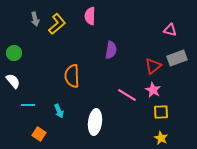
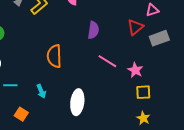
pink triangle: (170, 30) -> (152, 10), turned -32
red triangle: (153, 66) -> (135, 27), moved
pink line: (127, 95) -> (107, 61), moved

